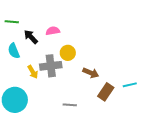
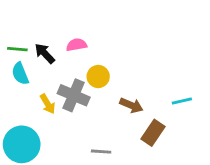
green line: (12, 22) -> (17, 49), moved
gray cross: (51, 66) -> (74, 95), turned 30
cyan line: (130, 85) -> (182, 101), moved

